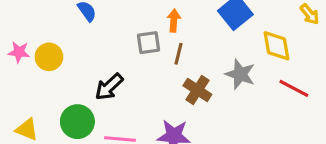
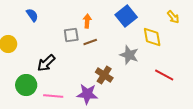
brown line: (179, 54) -> (90, 42), turned 56
red line: (294, 88) -> (164, 75), moved
brown cross: (197, 90) -> (104, 75), moved

